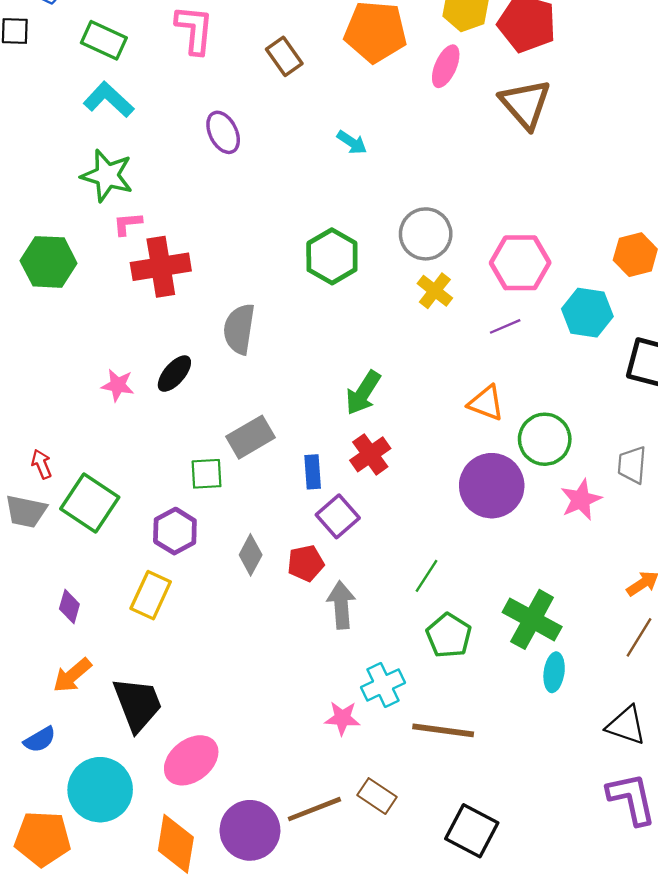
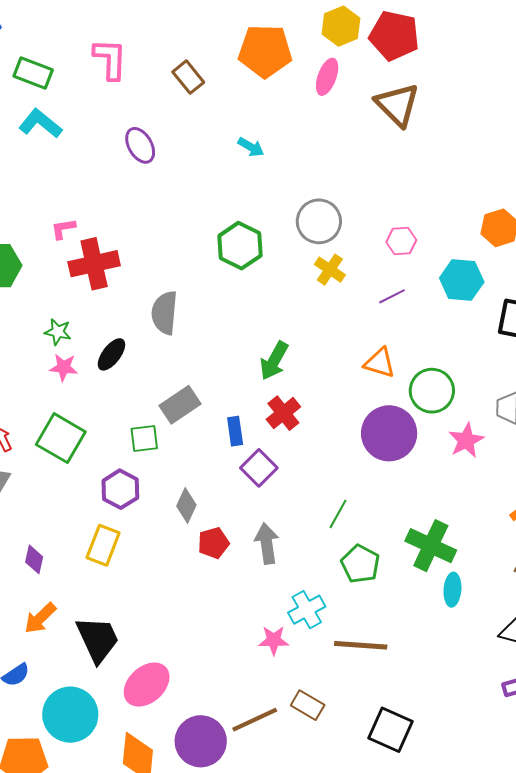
green star: (107, 176) -> (58, 332), moved, size x0.6
pink hexagon: (520, 263) -> (401, 241), size x0.6
green square: (90, 503) -> (61, 438), moved
red pentagon: (306, 563) -> (213, 543), moved

